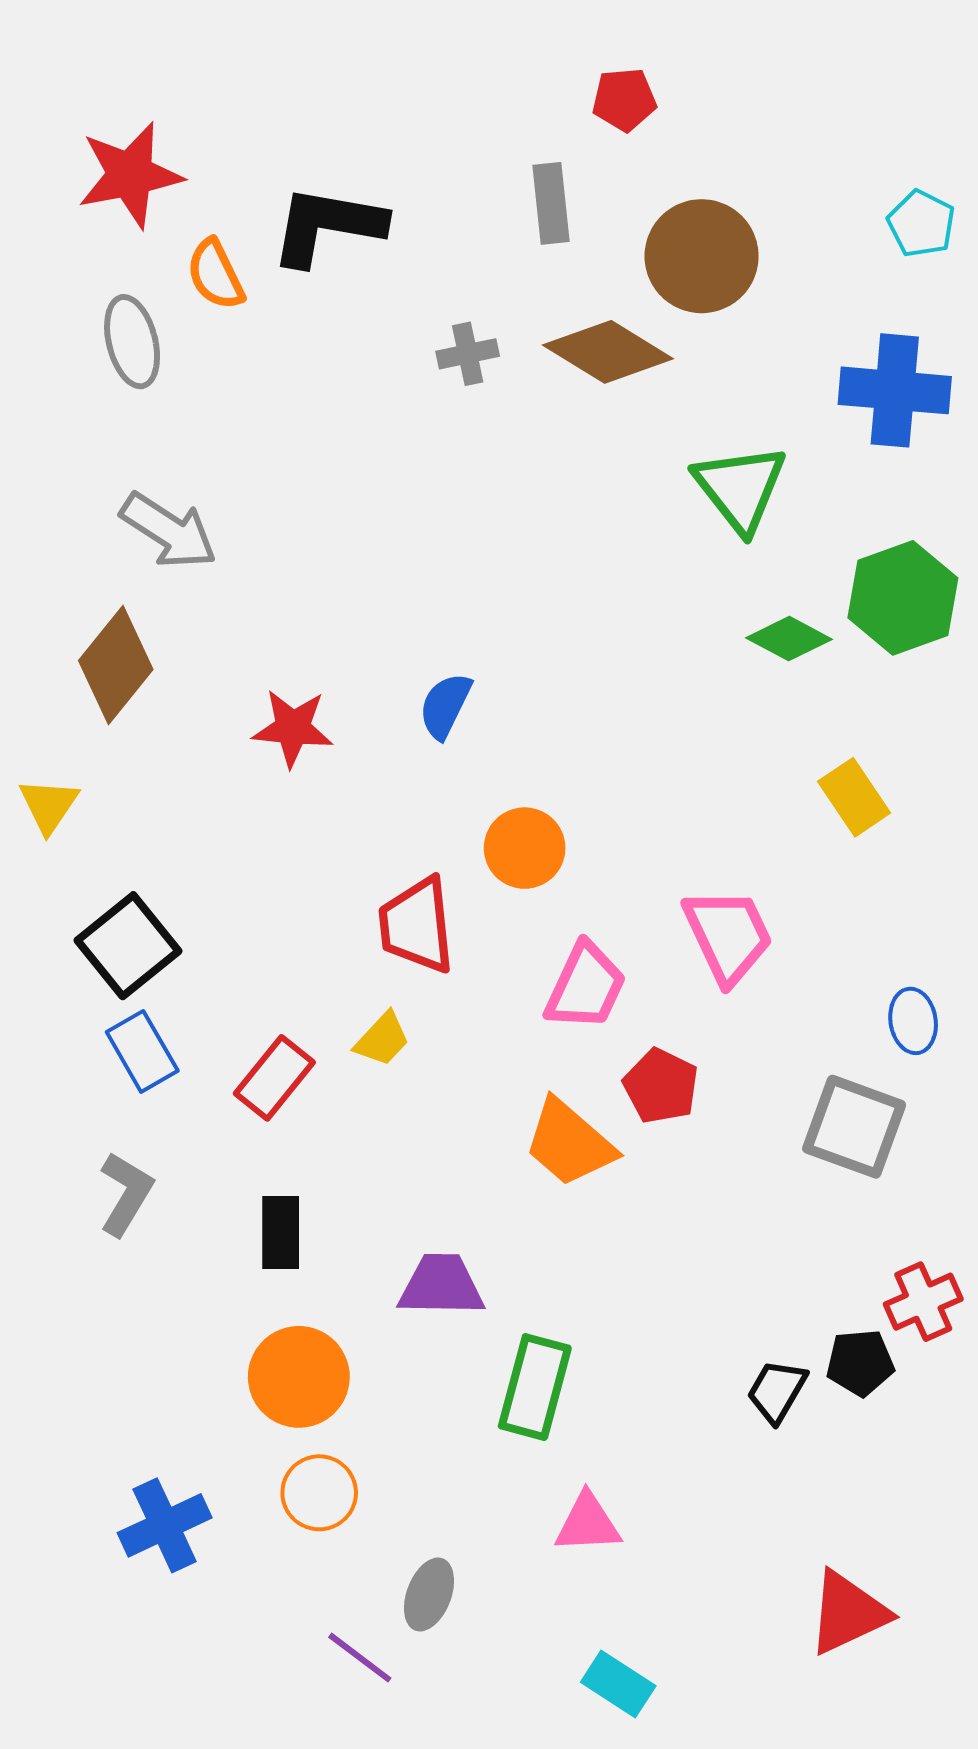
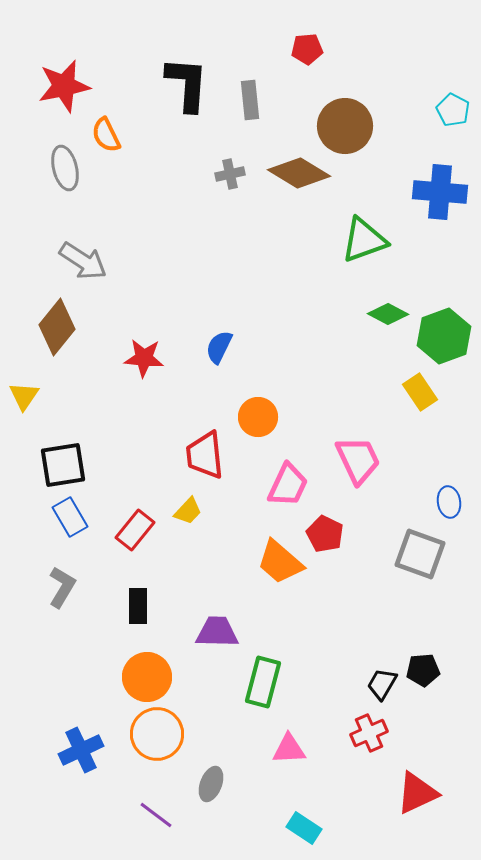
gray rectangle: (551, 203) -> (250, 100), moved
black L-shape: (327, 226) -> (187, 84), moved, turned 84
green triangle: (740, 488) -> (364, 240), turned 48
green hexagon: (903, 598) -> (444, 336), moved
black square: (128, 946) -> (63, 465), turned 30
red cross: (923, 1302) -> (369, 733), moved
orange circle: (319, 1493) -> (157, 734), size x1.4
purple line: (360, 1658) -> (156, 815), moved

